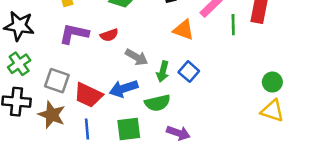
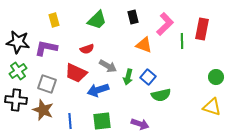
purple L-shape: (74, 34) -> (46, 48), moved
green circle: (272, 82) -> (216, 77), moved
red trapezoid: (88, 95) -> (76, 73), moved
green semicircle: (157, 103) -> (161, 95), moved

